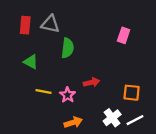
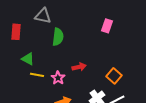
red rectangle: (25, 25) -> (16, 32), moved
green triangle: (31, 62) -> (28, 59), moved
orange square: (132, 93) -> (114, 76), turned 35

